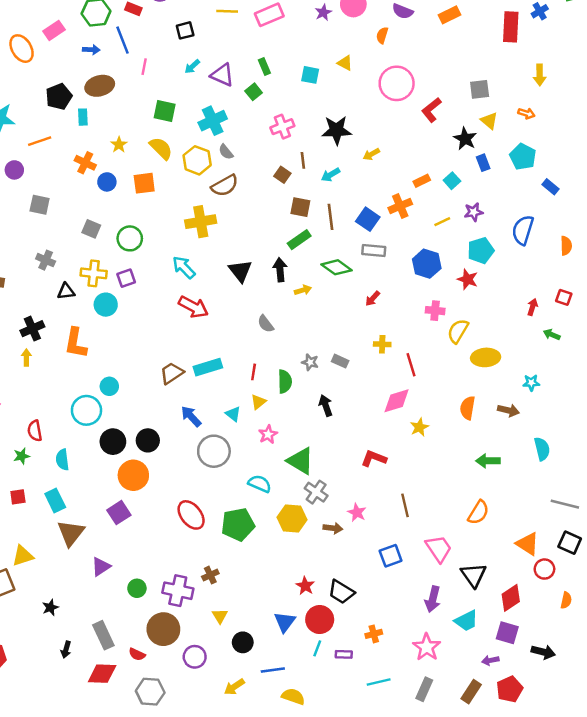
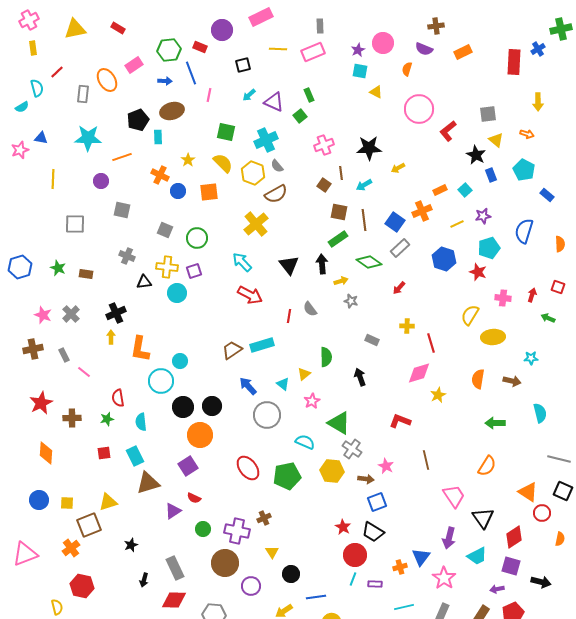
cyan square: (310, 75) -> (360, 71), moved
yellow cross: (201, 222) -> (256, 224), turned -30
gray rectangle: (374, 250) -> (400, 248), turned -48
pink cross: (435, 311) -> (503, 298), moved
orange L-shape: (76, 343) -> (140, 349), moved
gray star: (310, 362) -> (351, 301), moved
red line: (254, 372) -> (289, 316), moved
brown triangle: (71, 533) -> (148, 483), turned 35
blue square: (391, 556) -> (377, 502), moved
blue triangle: (285, 622) -> (421, 557), moved
red semicircle: (137, 654) -> (194, 498), moved

